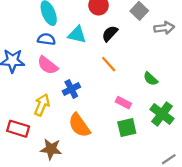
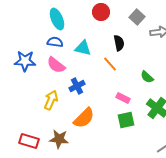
black semicircle: (110, 34) -> (119, 43), moved, turned 126
cyan triangle: (77, 35) -> (83, 48), moved
orange semicircle: (79, 125) -> (84, 118), turned -100
red rectangle: (18, 129) -> (29, 141), moved

